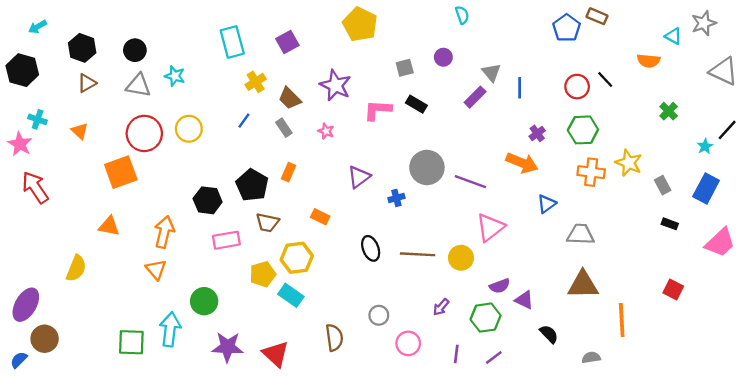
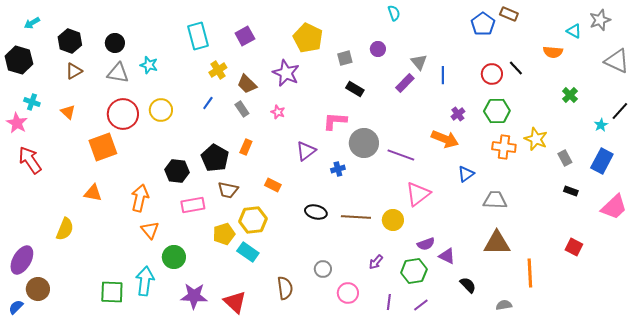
yellow pentagon: (360, 24) -> (308, 38), moved
pink L-shape: (378, 110) -> (335, 121), moved
black ellipse: (371, 248) -> (316, 212), turned -55
orange triangle: (156, 270) -> (150, 230), moved

